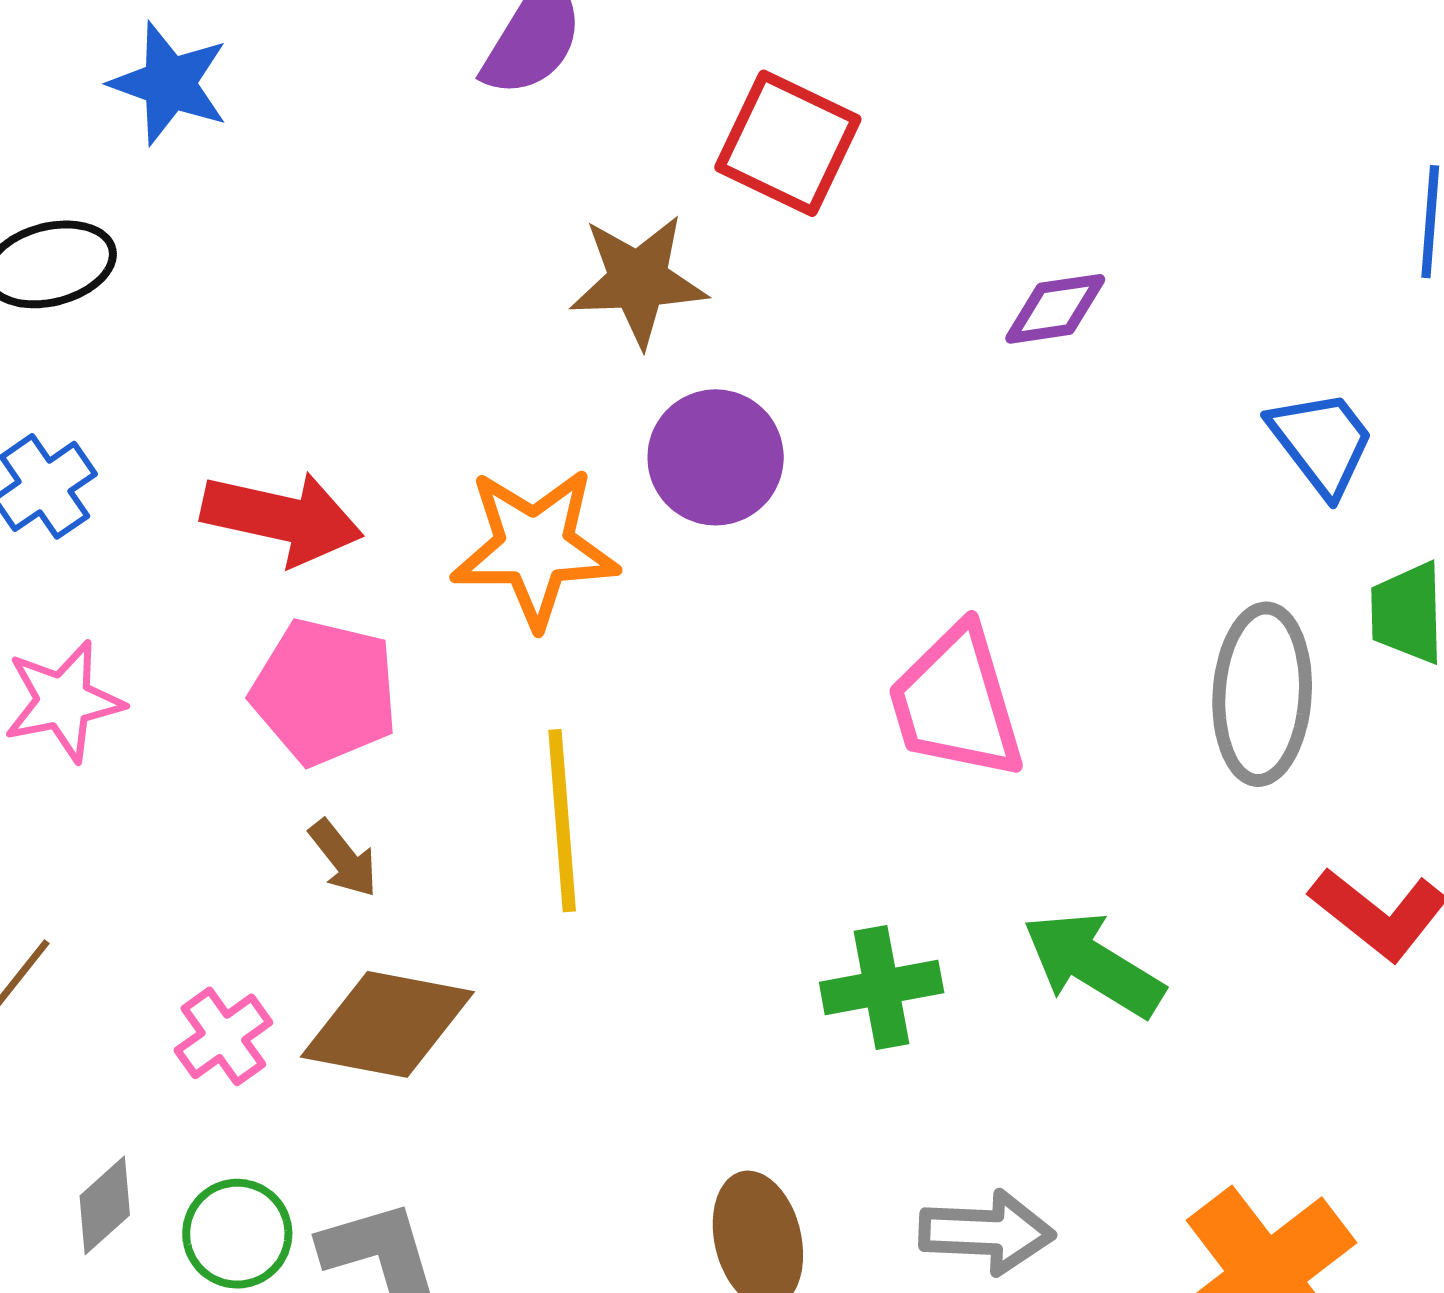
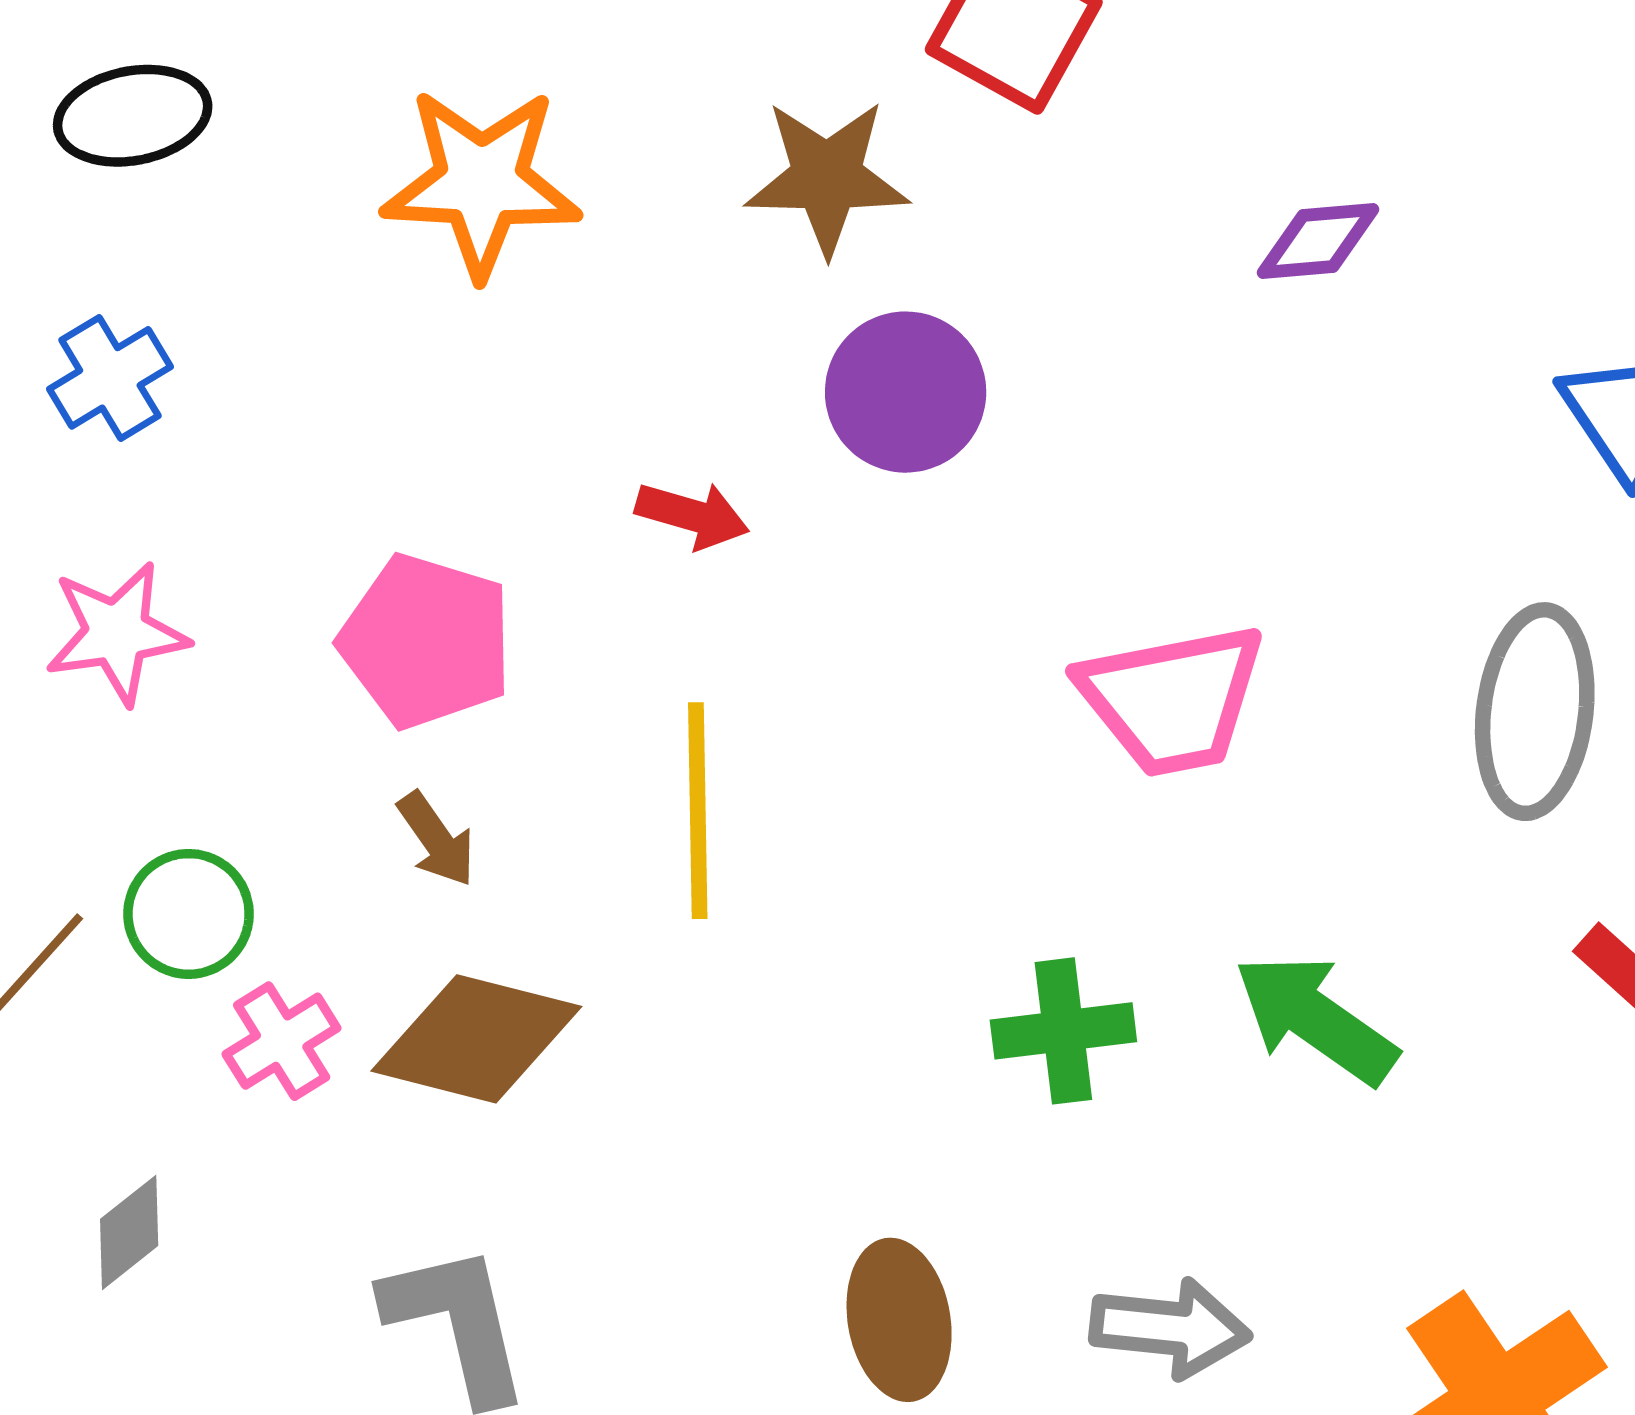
red arrow: (282, 518) -> (692, 515), moved, size x0.6
orange star: (535, 548) -> (481, 182), moved
pink trapezoid: (956, 703) -> (1172, 699), turned -88
green circle: (237, 1234) -> (189, 914), moved

